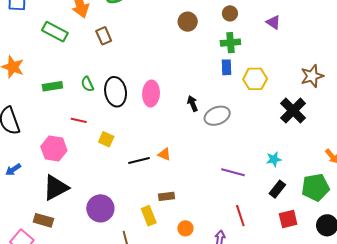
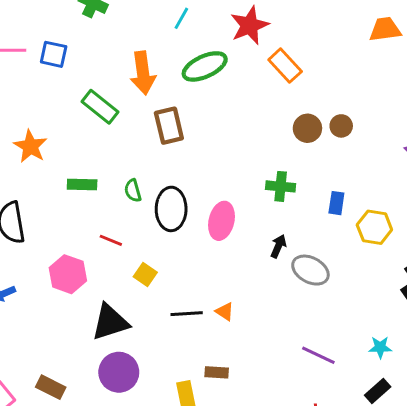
brown circle: (230, 13) -> (341, 126), moved
brown circle: (188, 22) -> (307, 128), moved
brown rectangle: (104, 36) -> (169, 126), size x1.4
green cross: (230, 43) -> (281, 186), moved
black arrow: (193, 104) -> (278, 246), turned 35
gray ellipse: (217, 116) -> (310, 270), turned 40
black triangle: (56, 188) -> (110, 322), moved
brown rectangle: (43, 220) -> (51, 387), moved

